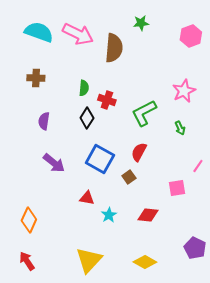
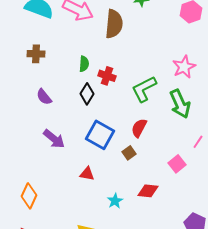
purple semicircle: (44, 121) -> (44, 97), turned -48
green arrow: (180, 128) -> (180, 104), size x2.0
pink square: (177, 188) -> (177, 164), turned -30
cyan star: (109, 215) -> (115, 201), moved

